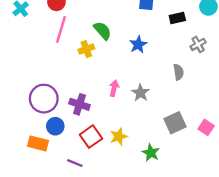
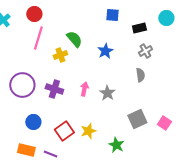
gray cross: (198, 44) -> (145, 51), moved
purple circle: (44, 99) -> (22, 85), moved
purple cross: (79, 104) -> (54, 89), moved
orange rectangle: (38, 143) -> (26, 150), moved

